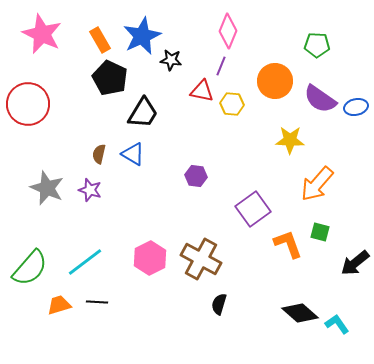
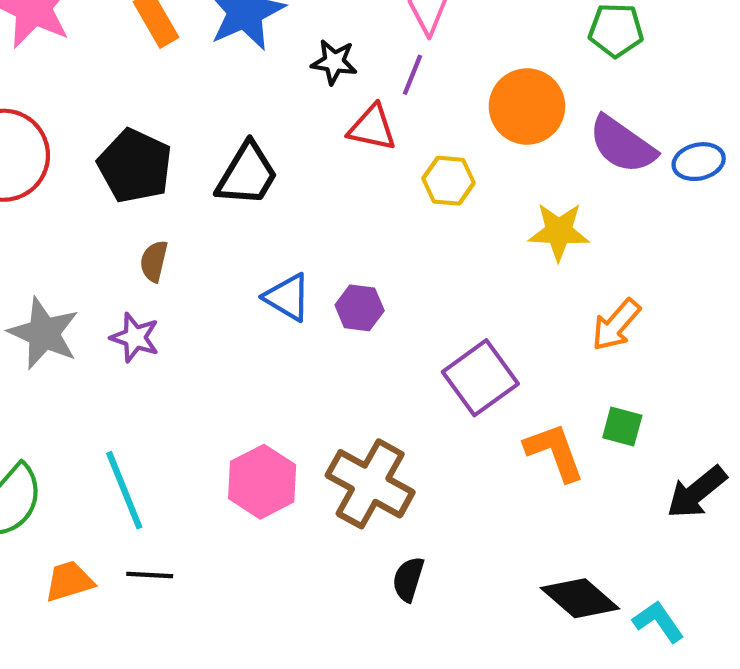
black star: (171, 60) -> (334, 62), moved
black pentagon: (110, 78) -> (135, 166), moved
yellow hexagon: (232, 104) -> (449, 181), moved
blue triangle: (133, 154) -> (287, 297), moved
orange arrow: (317, 184) -> (616, 325), size x0.7
cyan line: (85, 262) -> (124, 490), turned -75

